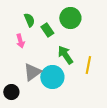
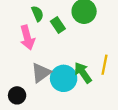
pink arrow: (20, 41) -> (27, 37), size x1.5
green arrow: (65, 55) -> (83, 73), moved

